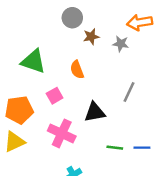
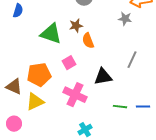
brown star: (91, 37) -> (76, 26), moved

